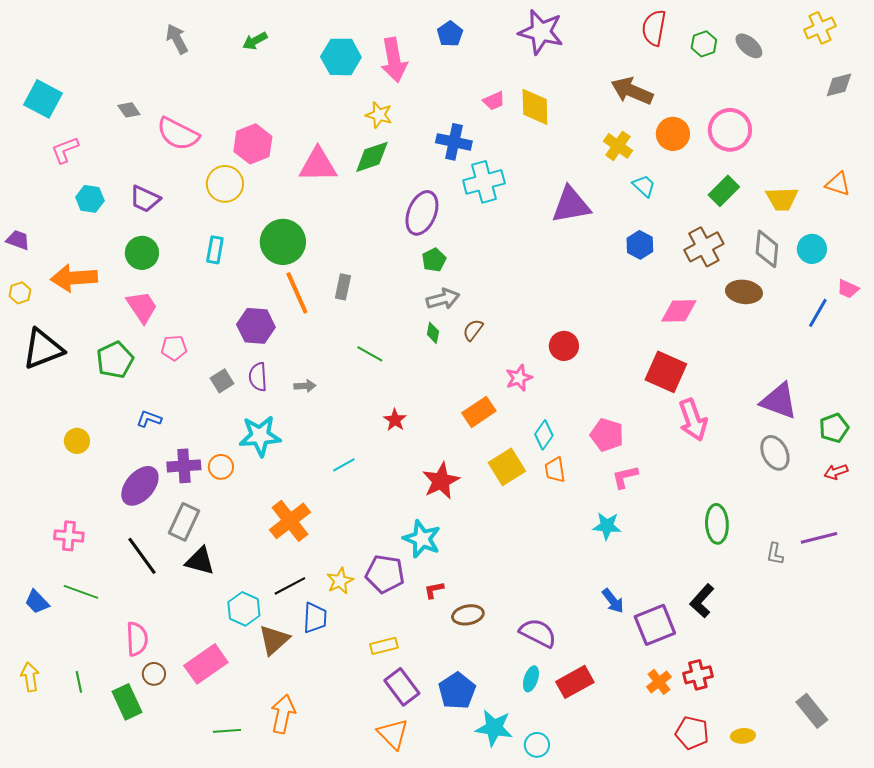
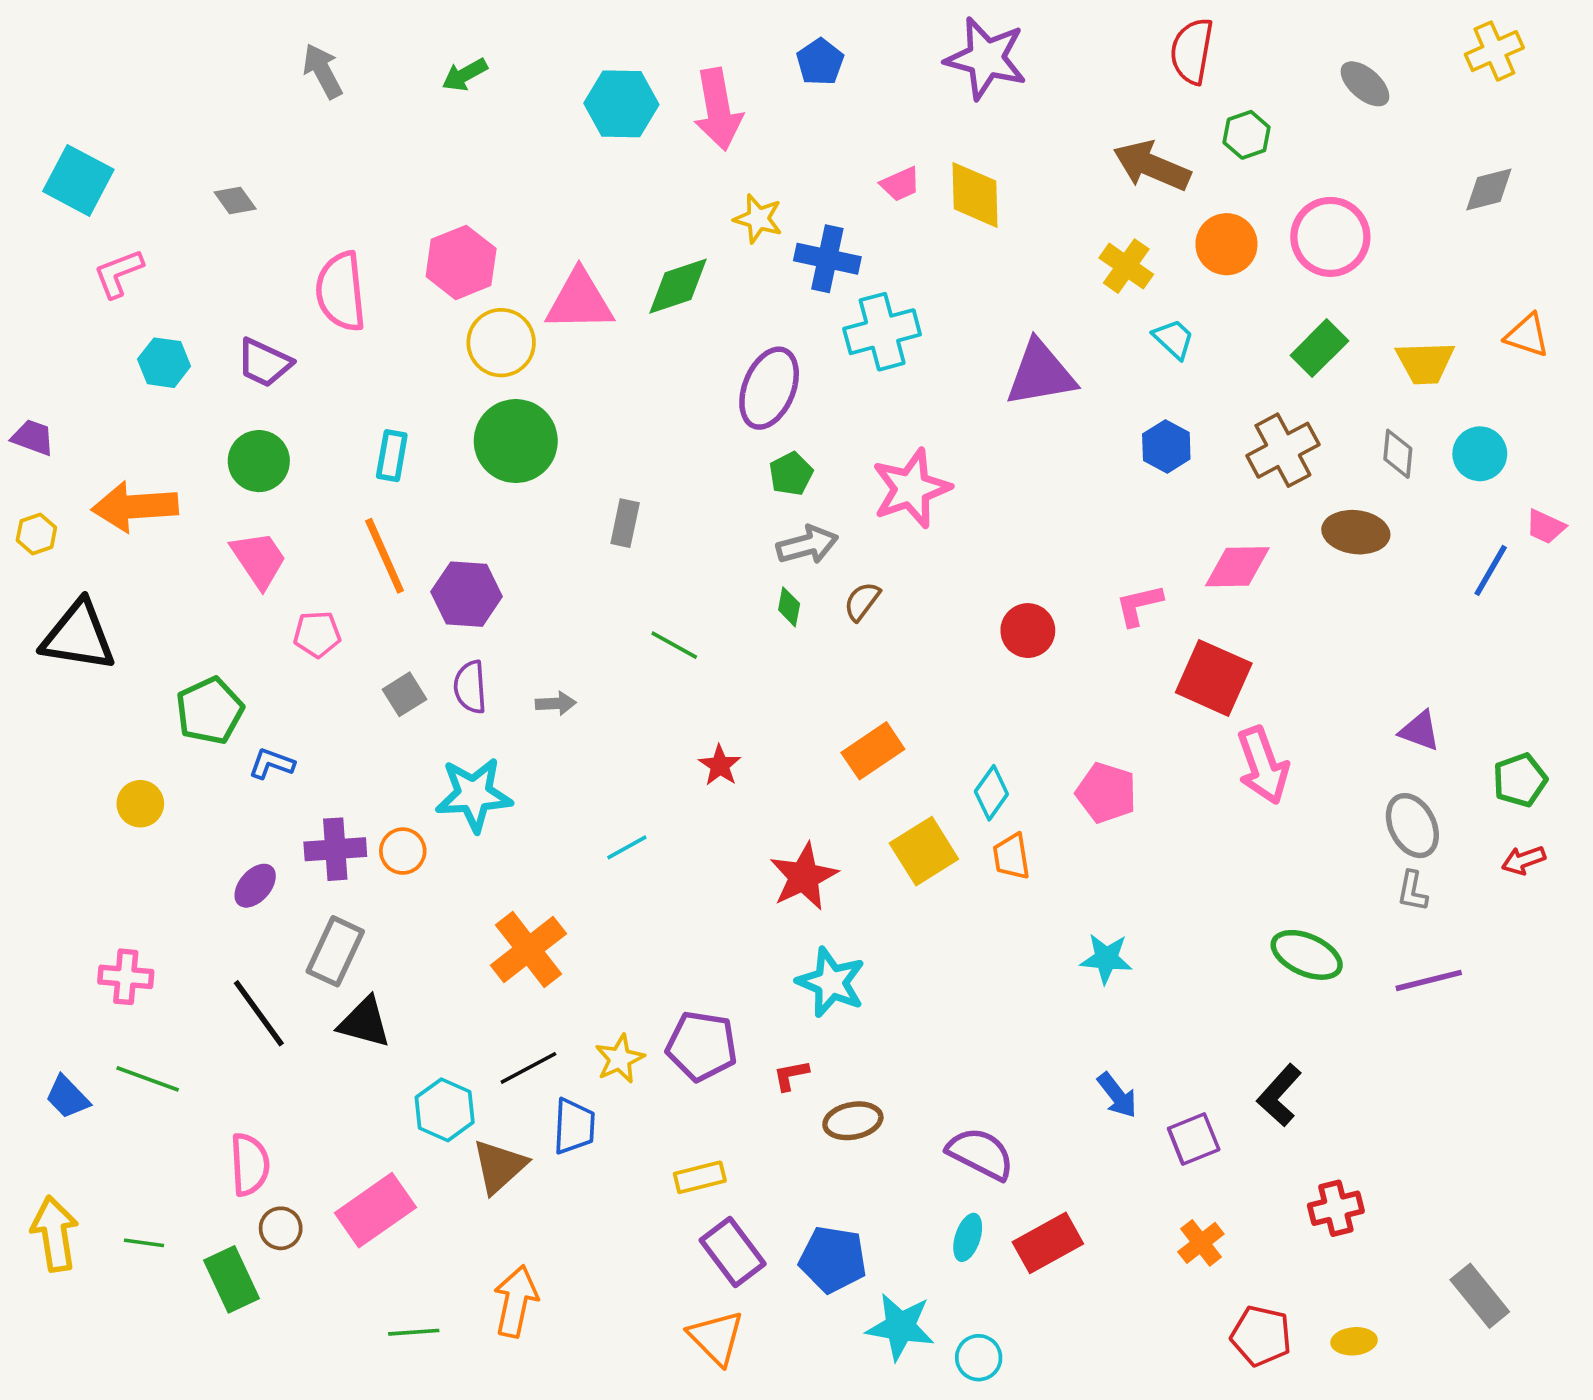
green hexagon: (704, 44) -> (1247, 135), moved
gray diamond: (839, 85) -> (1489, 190), moved
yellow star: (379, 115) -> (758, 219), moved
pink semicircle: (178, 134) -> (341, 292), moved, turned 57
yellow circle: (225, 184) -> (501, 343), moved
gray diamond: (767, 249) -> (1398, 454), size x0.7
orange line: (297, 293) -> (385, 556), moved
black triangle: (43, 349) -> (78, 636), turned 30
green pentagon: (115, 360) -> (210, 711), moved
pink star: (519, 378) -> (911, 488), moved, size x1.6
purple triangle: (779, 401) -> (1420, 731), size x0.6
pink L-shape: (625, 477) -> (1139, 605), moved
purple ellipse: (140, 486) -> (255, 886), size x0.6
green ellipse: (717, 524) -> (1307, 955), turned -63
purple line: (819, 538) -> (1429, 980), moved
cyan star: (422, 539) -> (831, 982), moved
gray L-shape: (775, 554) -> (1412, 891), moved
purple square: (655, 625) -> (1194, 1139), size x0.7
red cross: (698, 675) -> (1336, 1208), moved
yellow arrow: (30, 677) -> (55, 1234), size x1.4
green line: (79, 682) -> (144, 1243), turned -70
blue pentagon: (457, 691) -> (833, 1259), turned -30

